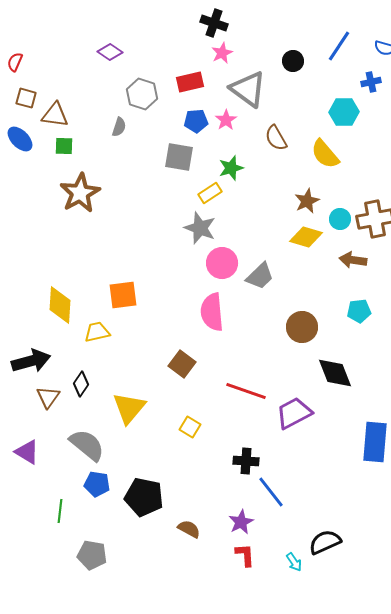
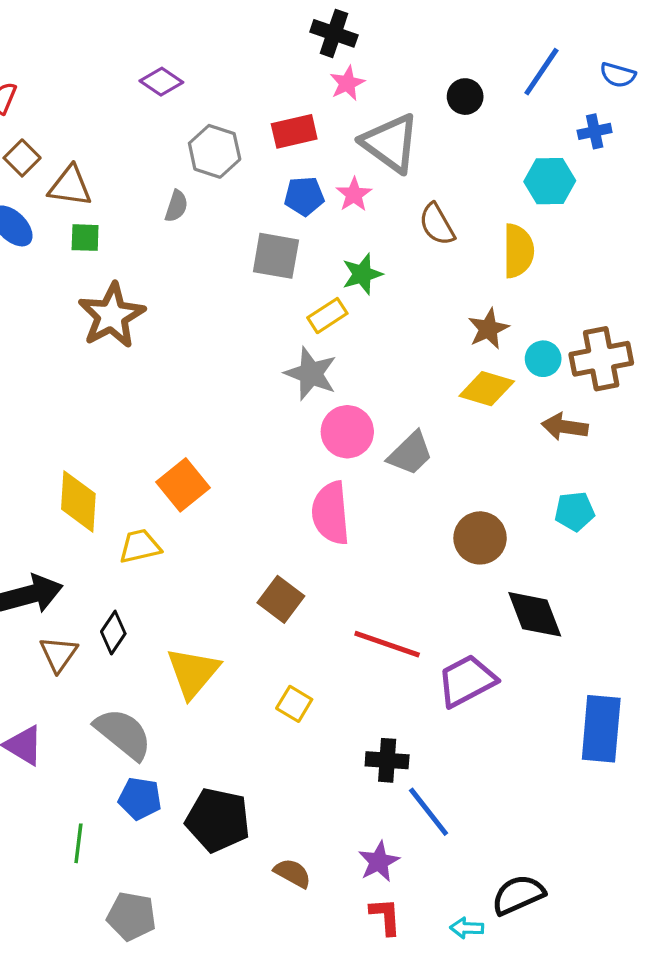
brown square: (26, 98) -> (22, 158), turned 30
yellow semicircle: (325, 154) -> (518, 251), turned -140
orange square: (123, 295) -> (183, 485), turned -32
cyan arrow: (294, 562) -> (467, 928), turned 126

